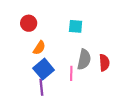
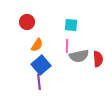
gray semicircle: (84, 59) -> (79, 56), turned 66
pink line: (71, 73) -> (67, 46), moved

